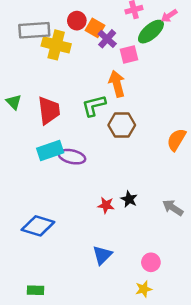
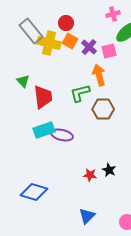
orange square: (95, 28) -> (70, 41), moved
gray rectangle: (34, 30) -> (31, 31), turned 55
purple cross: (107, 39) -> (89, 47), moved
green triangle: (14, 102) -> (23, 81), moved

